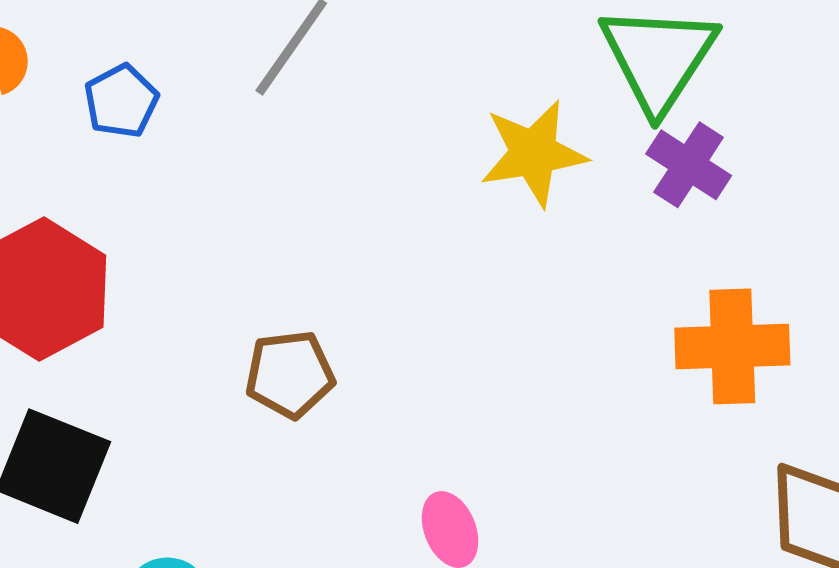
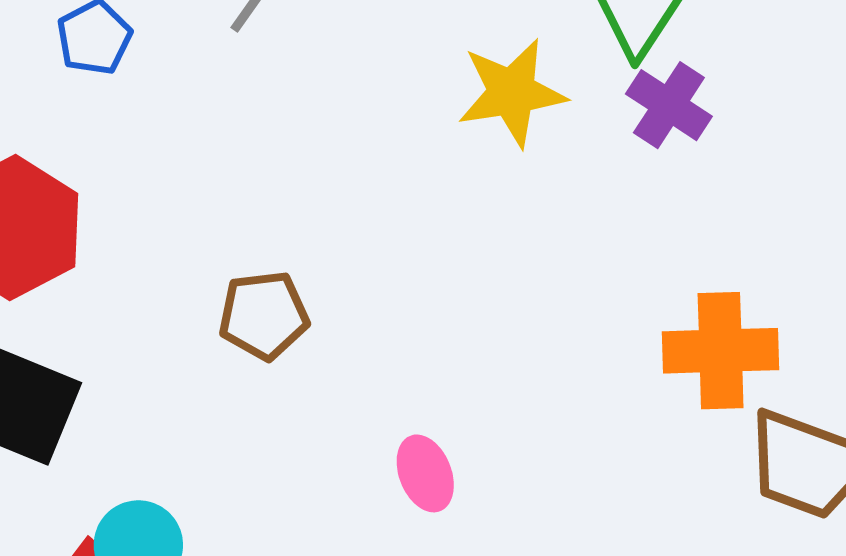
orange cross: (732, 346) -> (721, 351), moved

